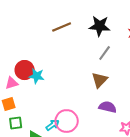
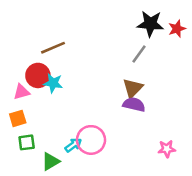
black star: (100, 26) -> (150, 24), moved
brown line: (62, 27) -> (53, 48), moved
purple semicircle: (108, 107) -> (134, 105), moved

